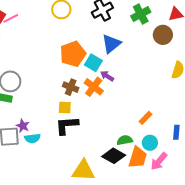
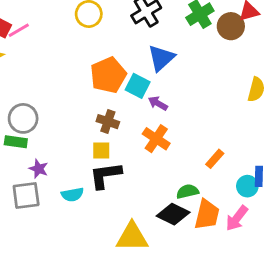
brown circle: (163, 35) -> (231, 26), moved
orange cross: (94, 87) -> (156, 139), moved
purple star: (23, 126) -> (39, 169), moved
cyan semicircle: (32, 138) -> (72, 195), moved
cyan circle: (150, 143) -> (247, 186), moved

